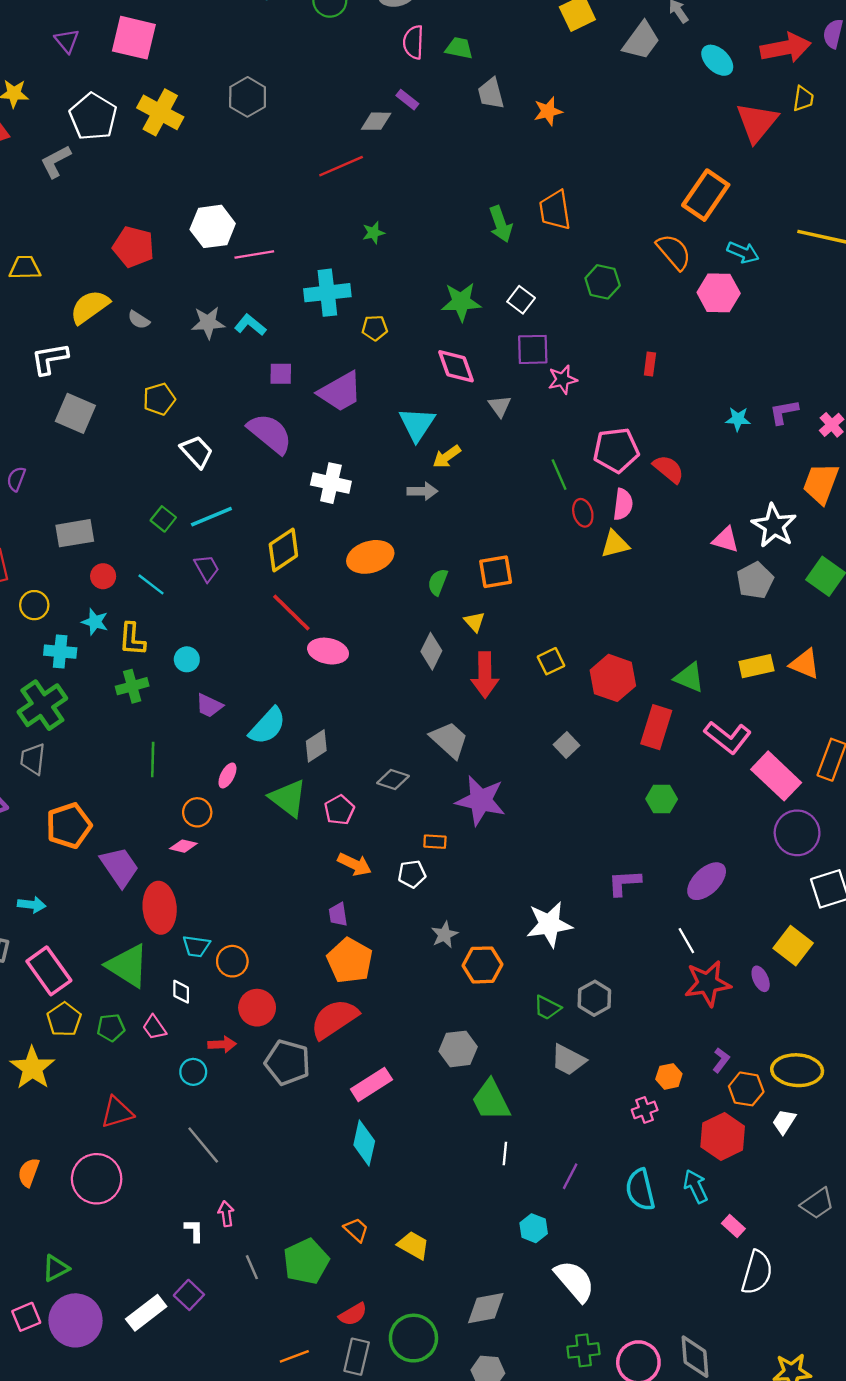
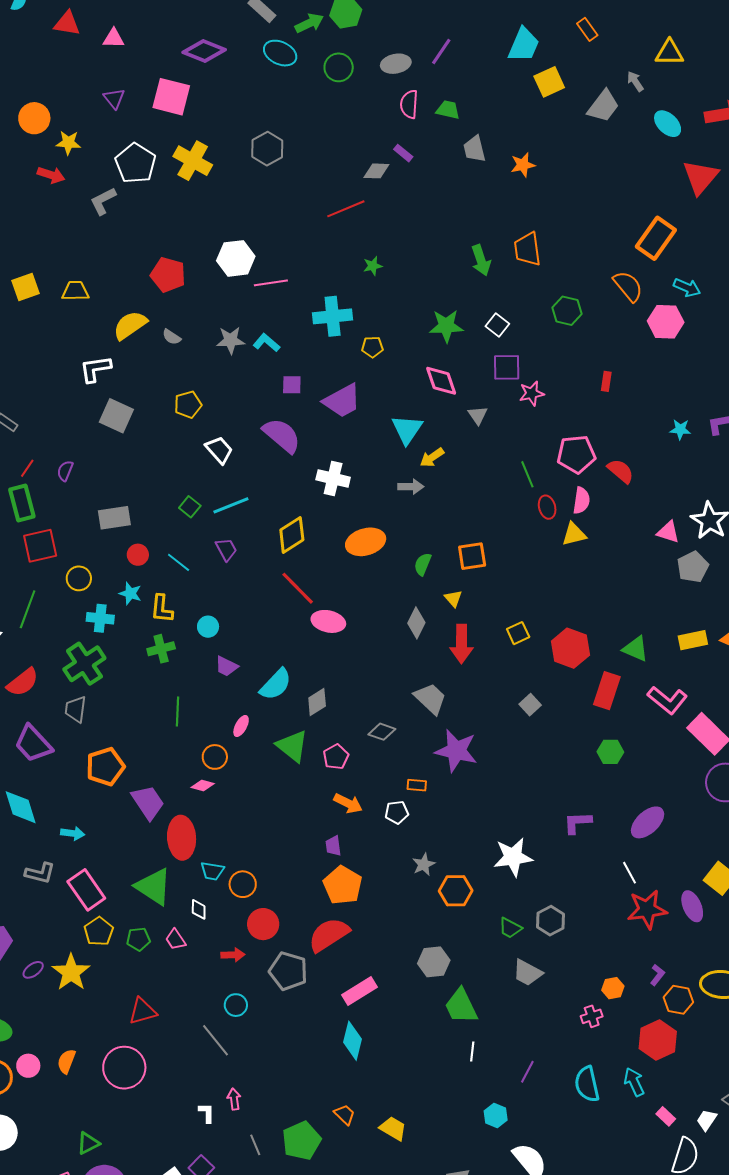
purple ellipse: (761, 979) -> (692, 906), size x1.4
cyan circle: (193, 1072) -> (236, 1005), moved
white trapezoid: (784, 1122) -> (707, 1120), moved

